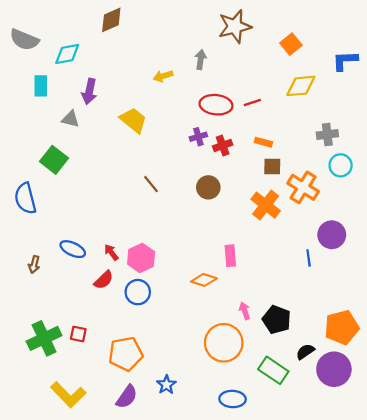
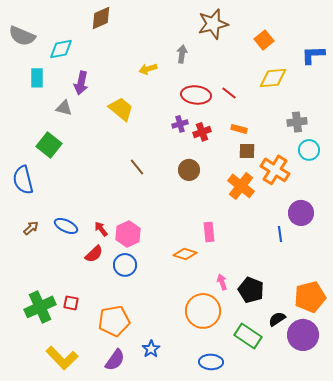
red line: (252, 103) -> (229, 93), turned 56
brown arrow: (34, 265) -> (31, 228), moved, turned -147

